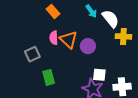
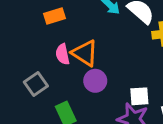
orange rectangle: (53, 11) -> (54, 16), turned -56
purple circle: (88, 46) -> (95, 81), moved

